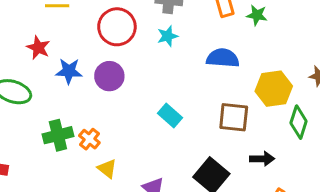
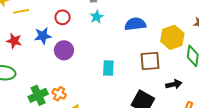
red circle: (117, 27) -> (63, 17), size x0.6
blue star: (69, 71) -> (43, 36), moved
cyan rectangle: (170, 116) -> (108, 68), turned 63

